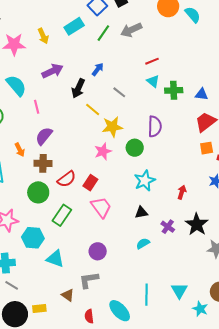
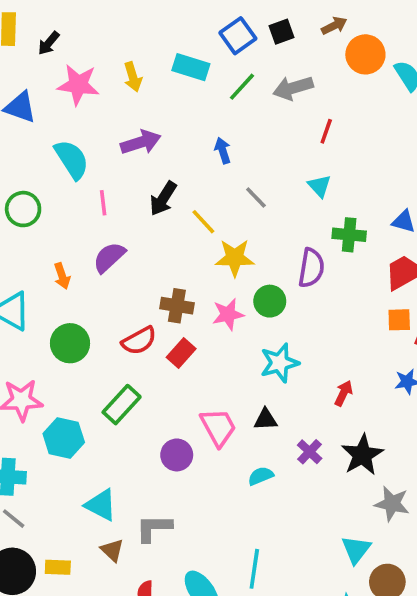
cyan rectangle: (74, 26) -> (191, 67), turned 42
red line: (152, 61) -> (326, 131), moved, turned -56
blue arrow: (98, 69) -> (223, 151), turned -64
black arrow: (78, 88) -> (163, 198), moved
green cross: (174, 90) -> (349, 235), moved
pink star: (103, 151) -> (228, 314), moved
brown cross: (43, 163) -> (177, 306), moved
green circle: (38, 192) -> (70, 343), moved
pink trapezoid: (101, 207) -> (218, 427), moved
purple circle: (98, 251) -> (177, 455), moved
cyan triangle: (55, 259) -> (101, 505), moved
cyan triangle: (179, 291) -> (356, 550), moved

